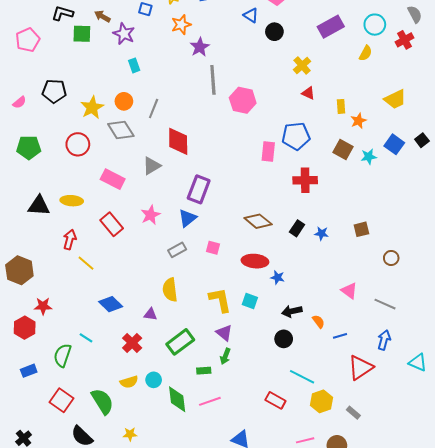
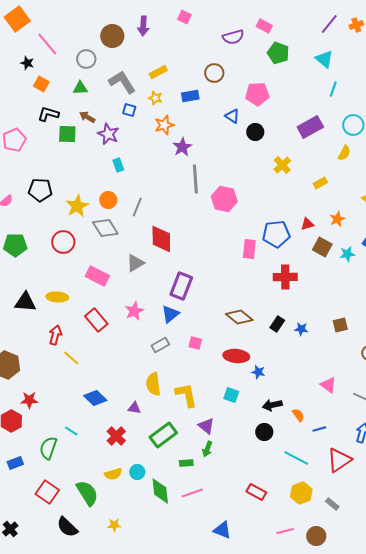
red triangle: (308, 93) -> (307, 224), moved, turned -40
yellow rectangle: (341, 106) -> (320, 183), moved, turned 64
yellow L-shape: (220, 300) -> (186, 395), moved
cyan line: (302, 377) -> (296, 458), moved

